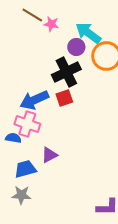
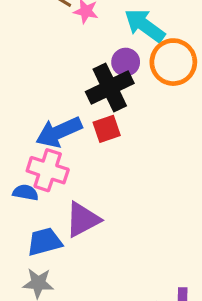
purple circle: (76, 47) -> (126, 62), moved
purple triangle: (49, 155) -> (83, 220), size x1.4

